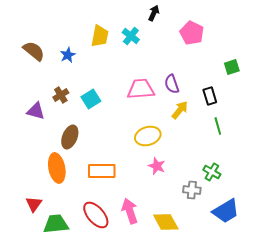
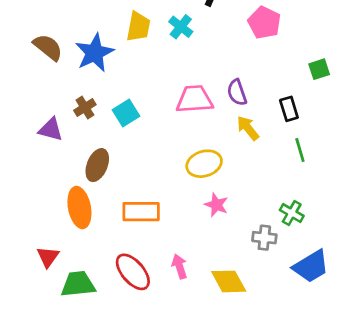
blue star: (68, 55) -> (95, 53), size x1.8
yellow arrow: (180, 110) -> (248, 128), turned -78
pink arrow: (130, 211) -> (179, 266), size x0.7

